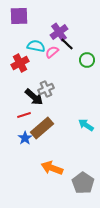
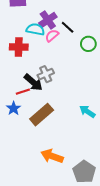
purple cross: (59, 32) -> (48, 20), moved
red cross: (20, 63) -> (19, 47), turned 30
red line: (24, 115) -> (23, 92), moved
blue star: (25, 138) -> (14, 108), moved

